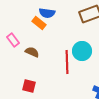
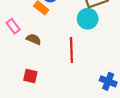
cyan circle: (82, 51) -> (88, 19), moved

